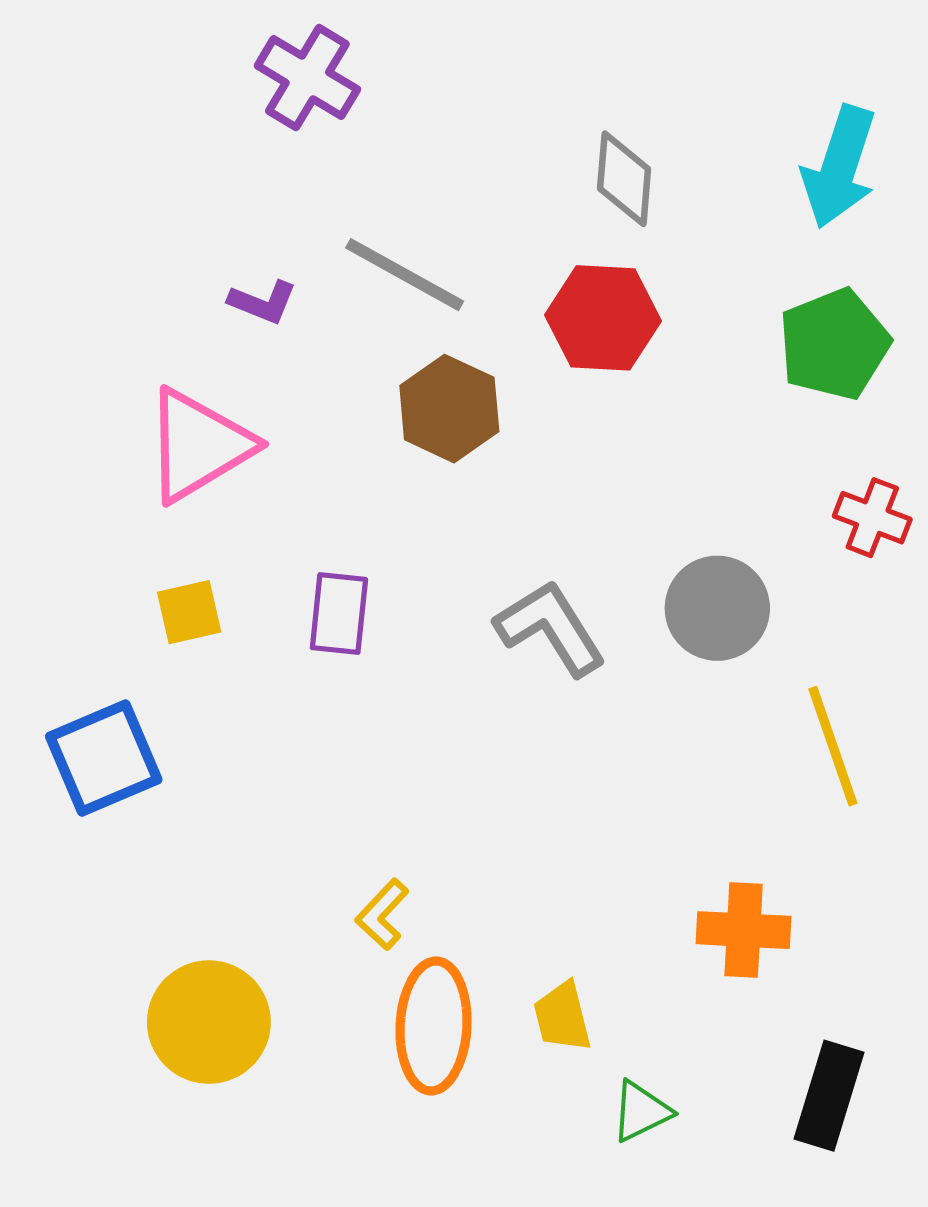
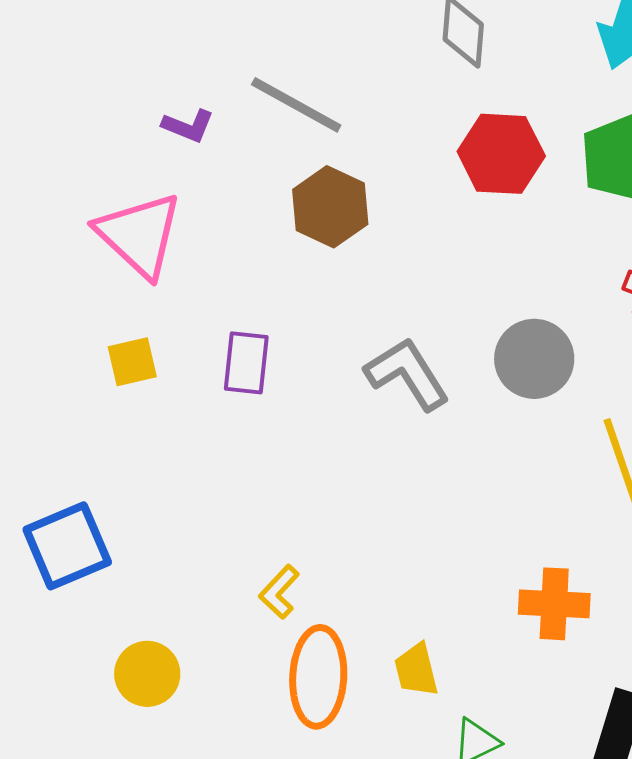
red hexagon: (603, 318) -> (501, 154), moved
pink triangle: (198, 445) -> (139, 235), turned -46
blue square: (104, 758) -> (67, 546), moved
yellow circle: (209, 1022) -> (147, 674), size x0.7

